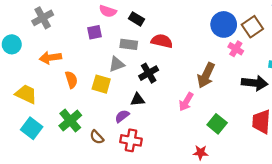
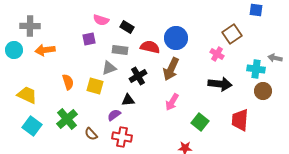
gray cross: (43, 18) -> (30, 26), moved, turned 30
blue circle: (224, 24) -> (176, 38), moved
orange arrow: (50, 58) -> (45, 50), moved
brown arrow: (206, 75) -> (171, 69), moved
black arrow: (255, 83) -> (220, 84), moved

